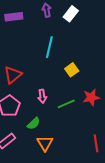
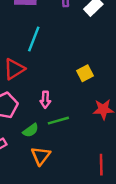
cyan line: (49, 47) -> (34, 39), moved
green line: (66, 104) -> (58, 121), moved

